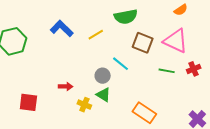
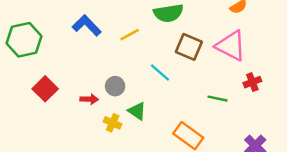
green line: (167, 71) -> (218, 99), moved
gray circle: (103, 76) -> (115, 86), moved
red square: (28, 102) -> (45, 89), moved, turned 36

